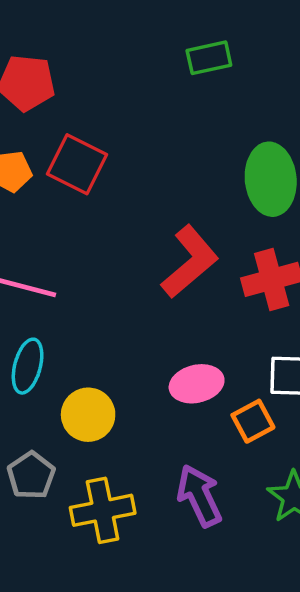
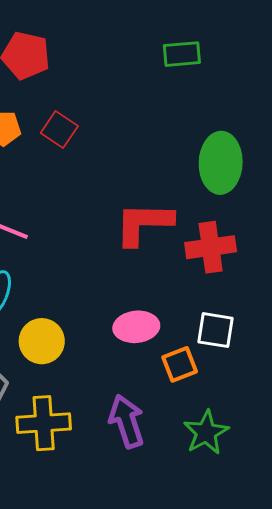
red square: (77, 164) -> (59, 129), size x0.7
red L-shape: (190, 262) -> (144, 224), turned -146

